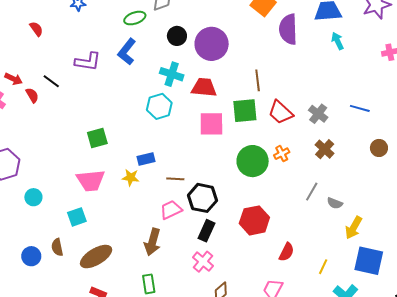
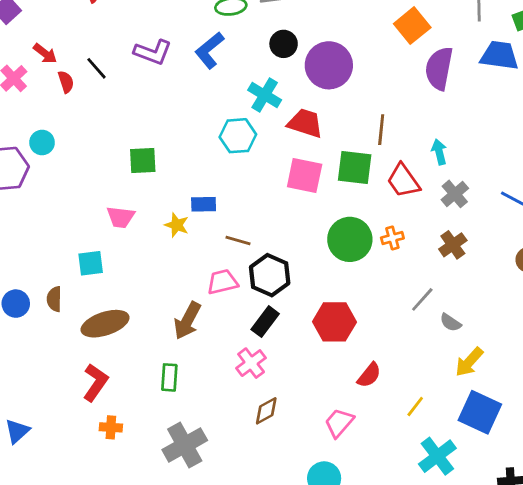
cyan arrow: (338, 41) -> (439, 152), moved
pink trapezoid: (91, 180) -> (121, 217), size x0.7
cyan circle: (33, 197) -> (42, 143), moved

